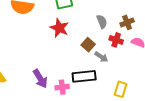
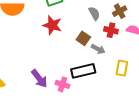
pink cross: (62, 87) -> (62, 84), turned 32
yellow rectangle: (121, 89) -> (122, 68), moved

